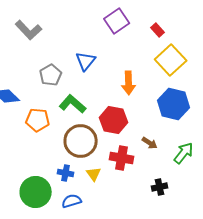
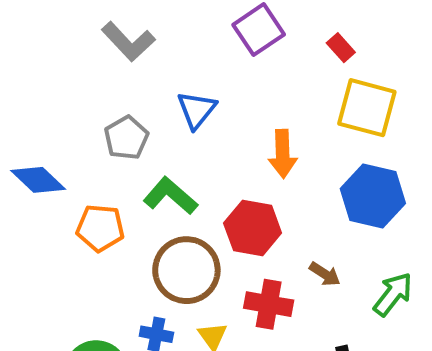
gray L-shape: (29, 30) -> (128, 42), moved
yellow square: (171, 60) -> (367, 108), turned -32

